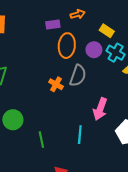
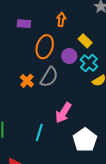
orange arrow: (78, 14) -> (61, 20), turned -80
purple rectangle: (53, 24) -> (24, 24), moved

